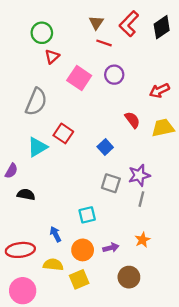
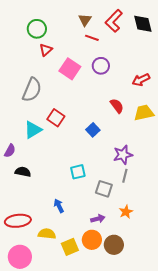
black diamond: (162, 27) -> (143, 24), turned -70
gray square: (111, 183) -> (104, 189), moved
cyan square: (87, 215) -> (78, 172), moved
blue arrow: (55, 234) -> (59, 206), moved
orange circle: (83, 250) -> (92, 240), moved

